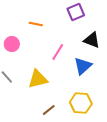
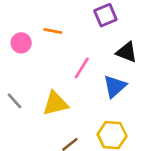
pink circle: (12, 44) -> (21, 43), moved

